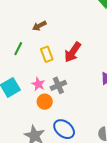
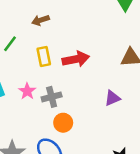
red arrow: (73, 52) -> (76, 59), turned -145
orange circle: (45, 102) -> (63, 123), moved

